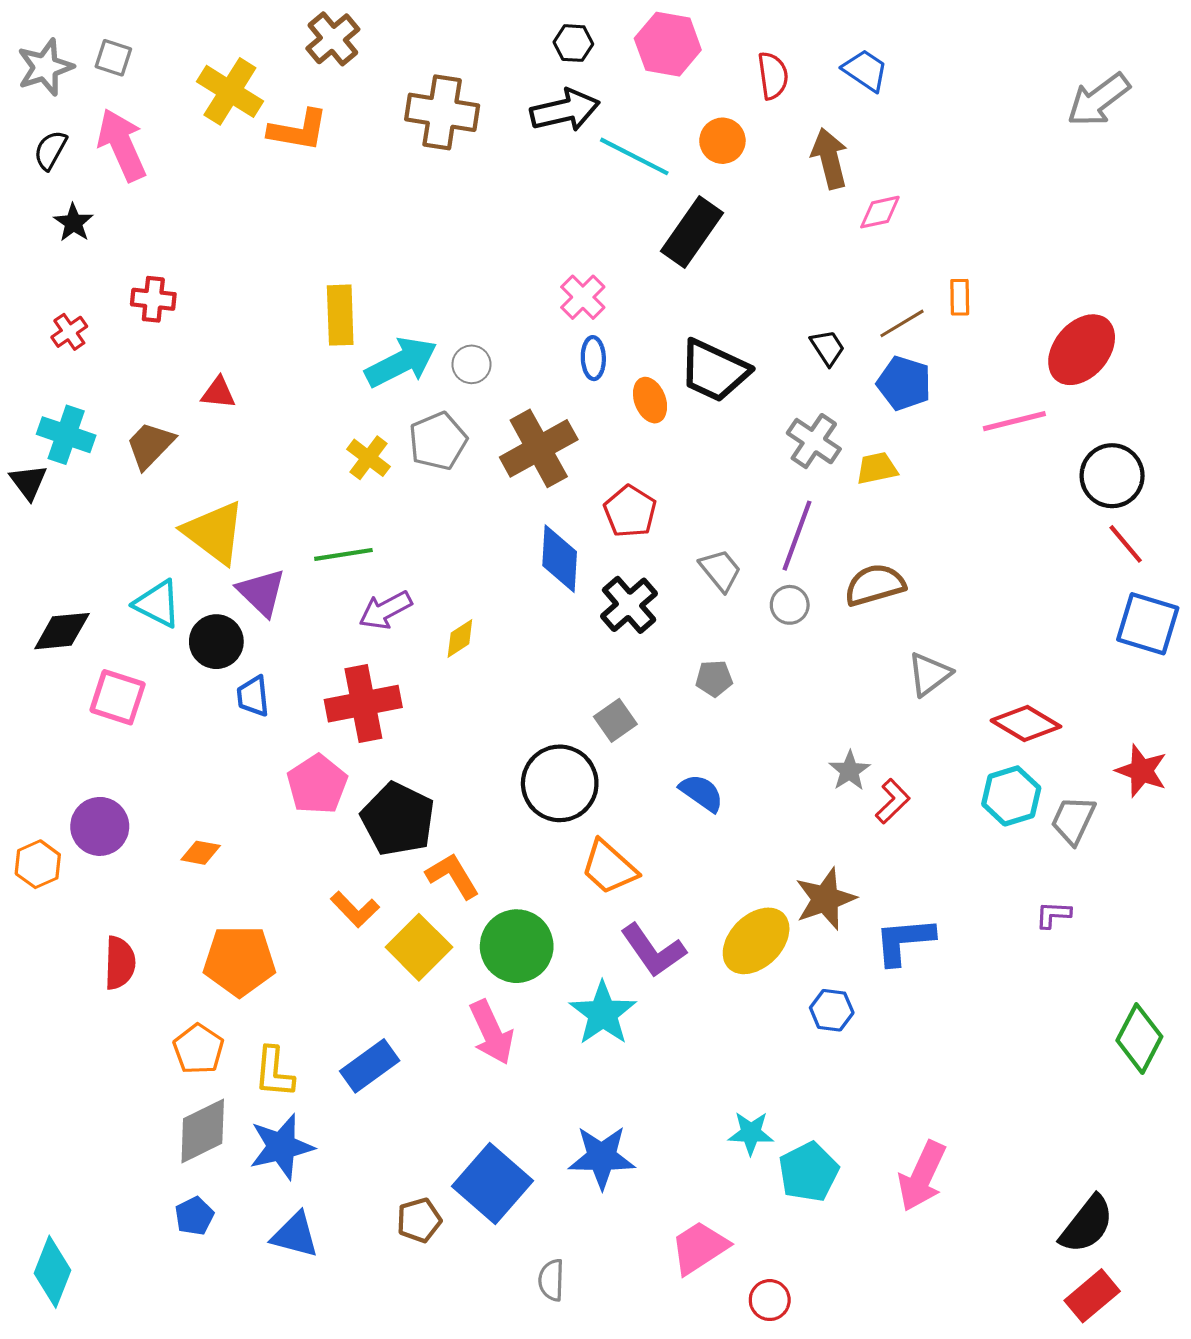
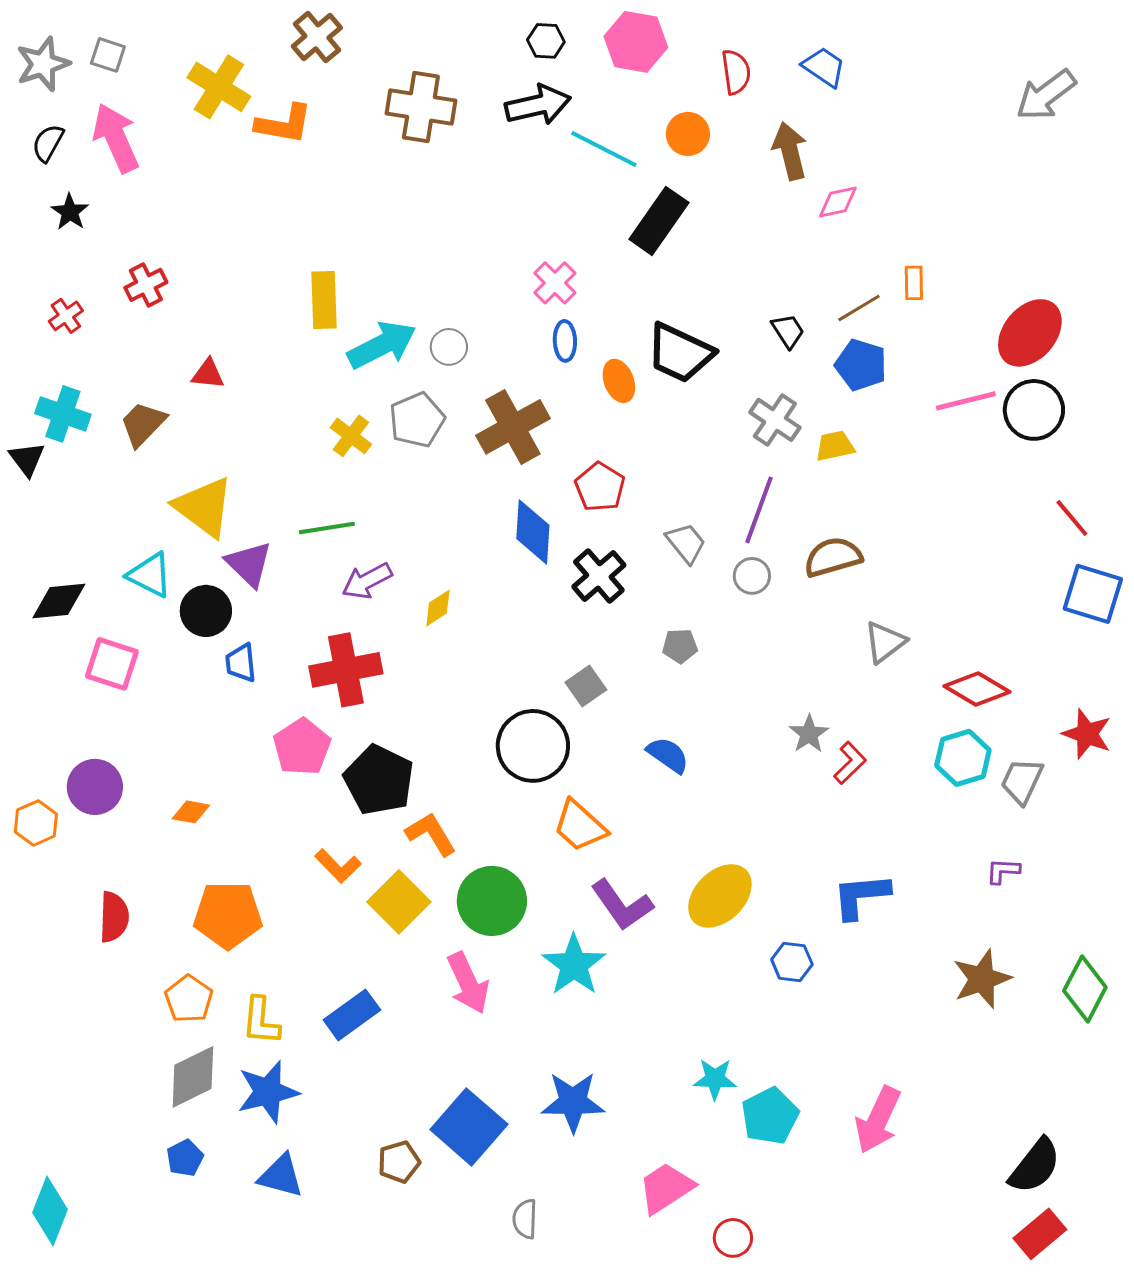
red cross: (153, 299) -> (146, 285), turned -33
black circle: (1112, 476) -> (1034, 410), moved
brown star: (825, 899) -> (982, 979), moved

